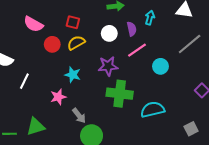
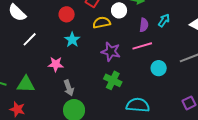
white circle: (109, 33) -> (119, 10), moved
yellow semicircle: (76, 43) -> (102, 23), moved
cyan star: (73, 75) -> (72, 40), moved
green cross: (120, 94) -> (113, 80), size x0.7

